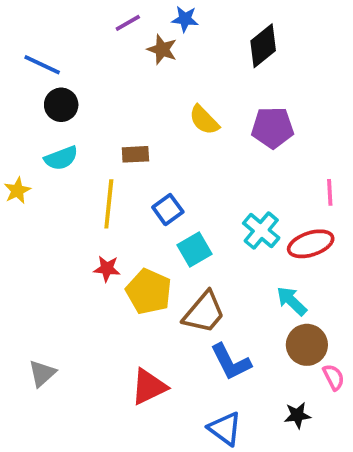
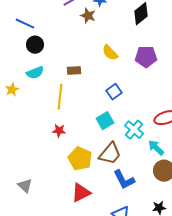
blue square: (168, 210) -> (114, 92), moved
cyan cross: (261, 231) -> (134, 130), moved
yellow pentagon: (149, 291) -> (80, 159), moved
gray triangle: (42, 373) -> (25, 186), turned -35

